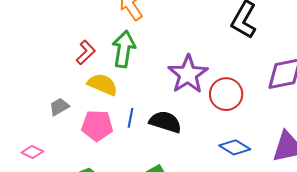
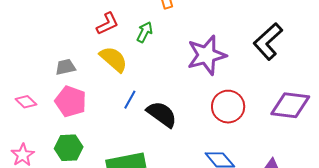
green arrow: (124, 49) -> (145, 32), size x0.6
purple star: (188, 74) -> (207, 55), moved
pink pentagon: (97, 126) -> (71, 101), moved

